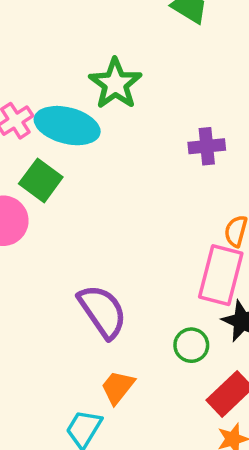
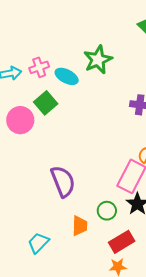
cyan ellipse: (67, 126) -> (67, 76), size x0.7
orange trapezoid: (118, 387) -> (80, 226), moved, turned 130

